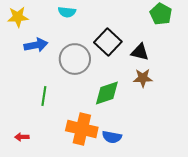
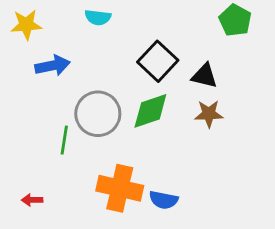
gray circle: (75, 59) -> (98, 114), moved
green diamond: (107, 93) -> (150, 111), moved

